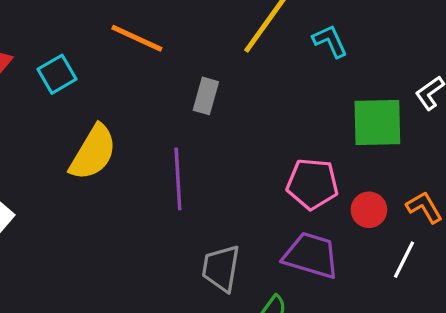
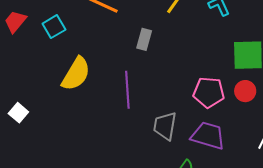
red circle: (369, 210) -> (245, 91), moved
gray trapezoid: (221, 268) -> (165, 126), moved

